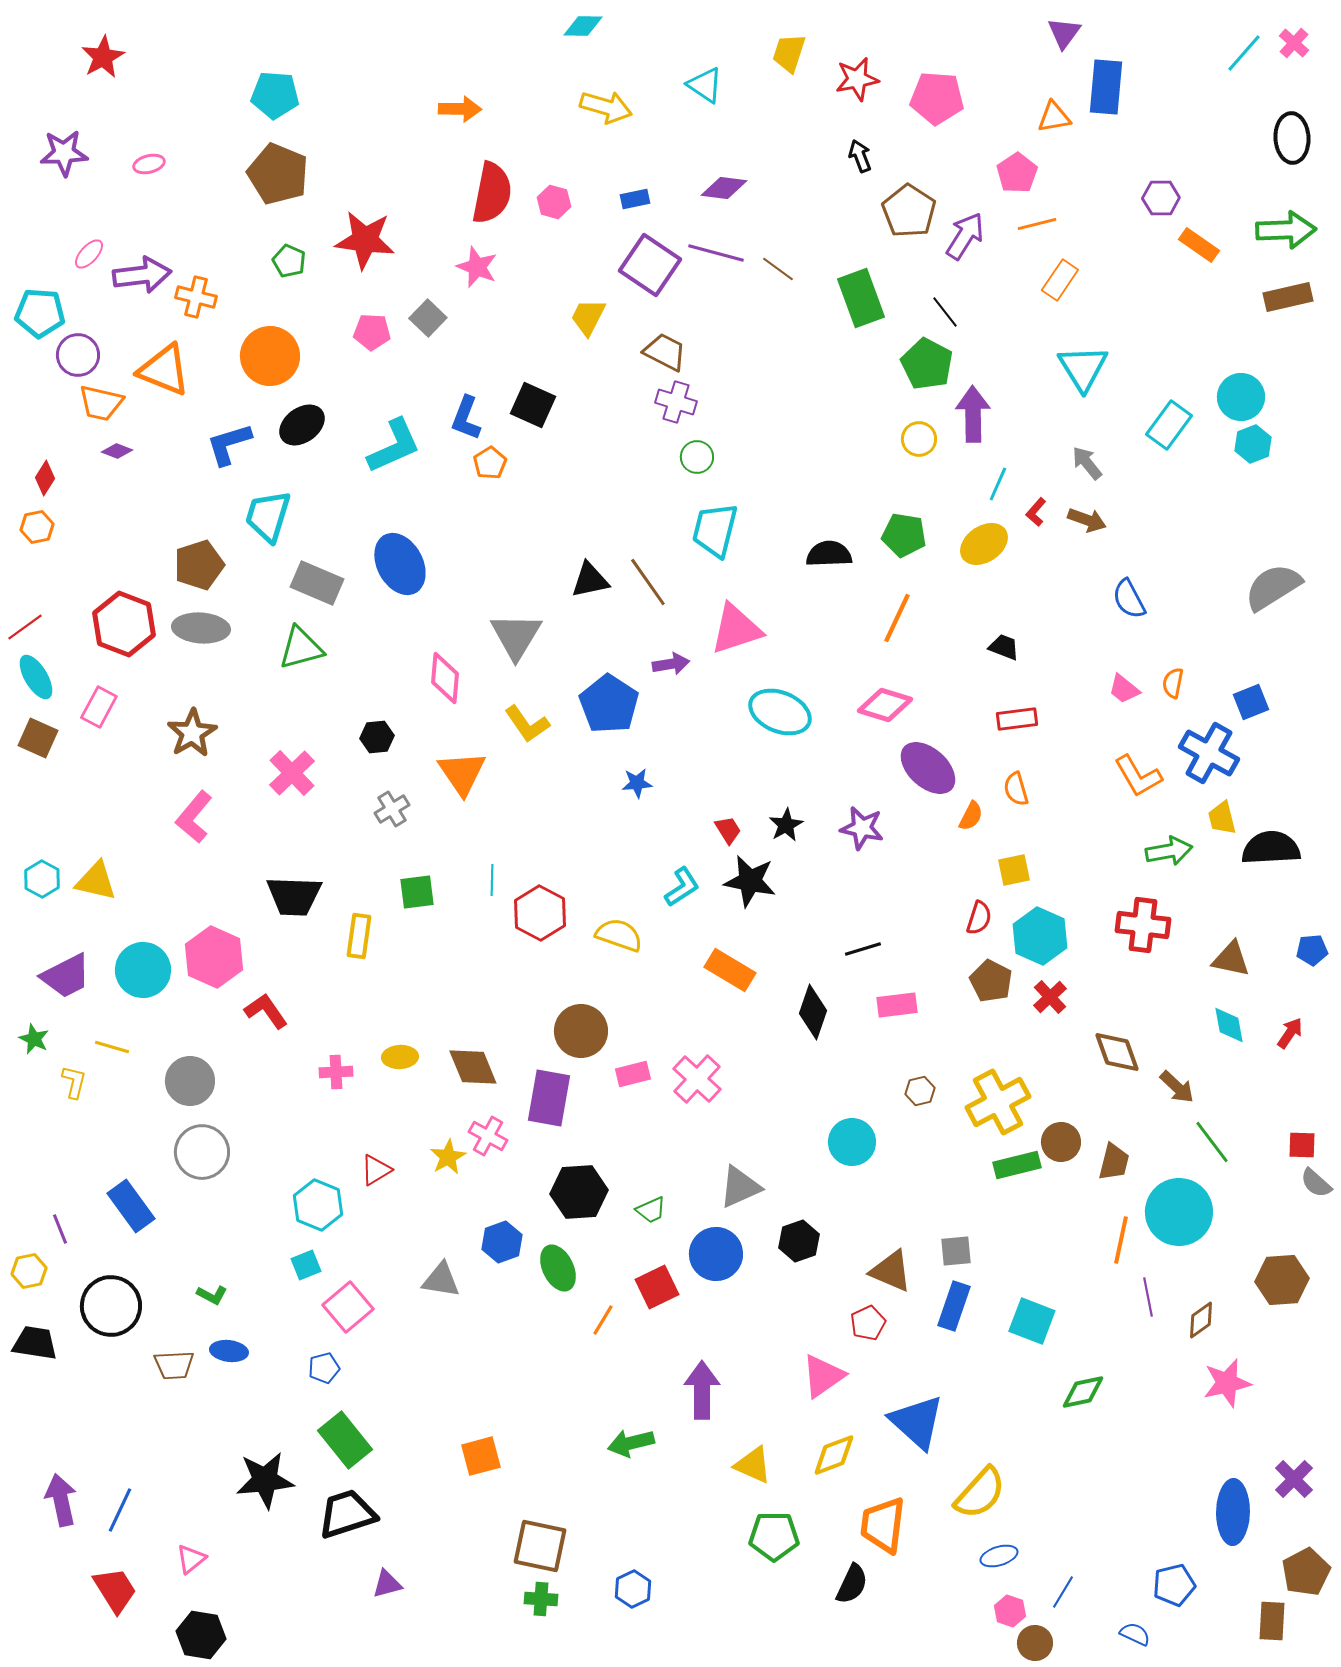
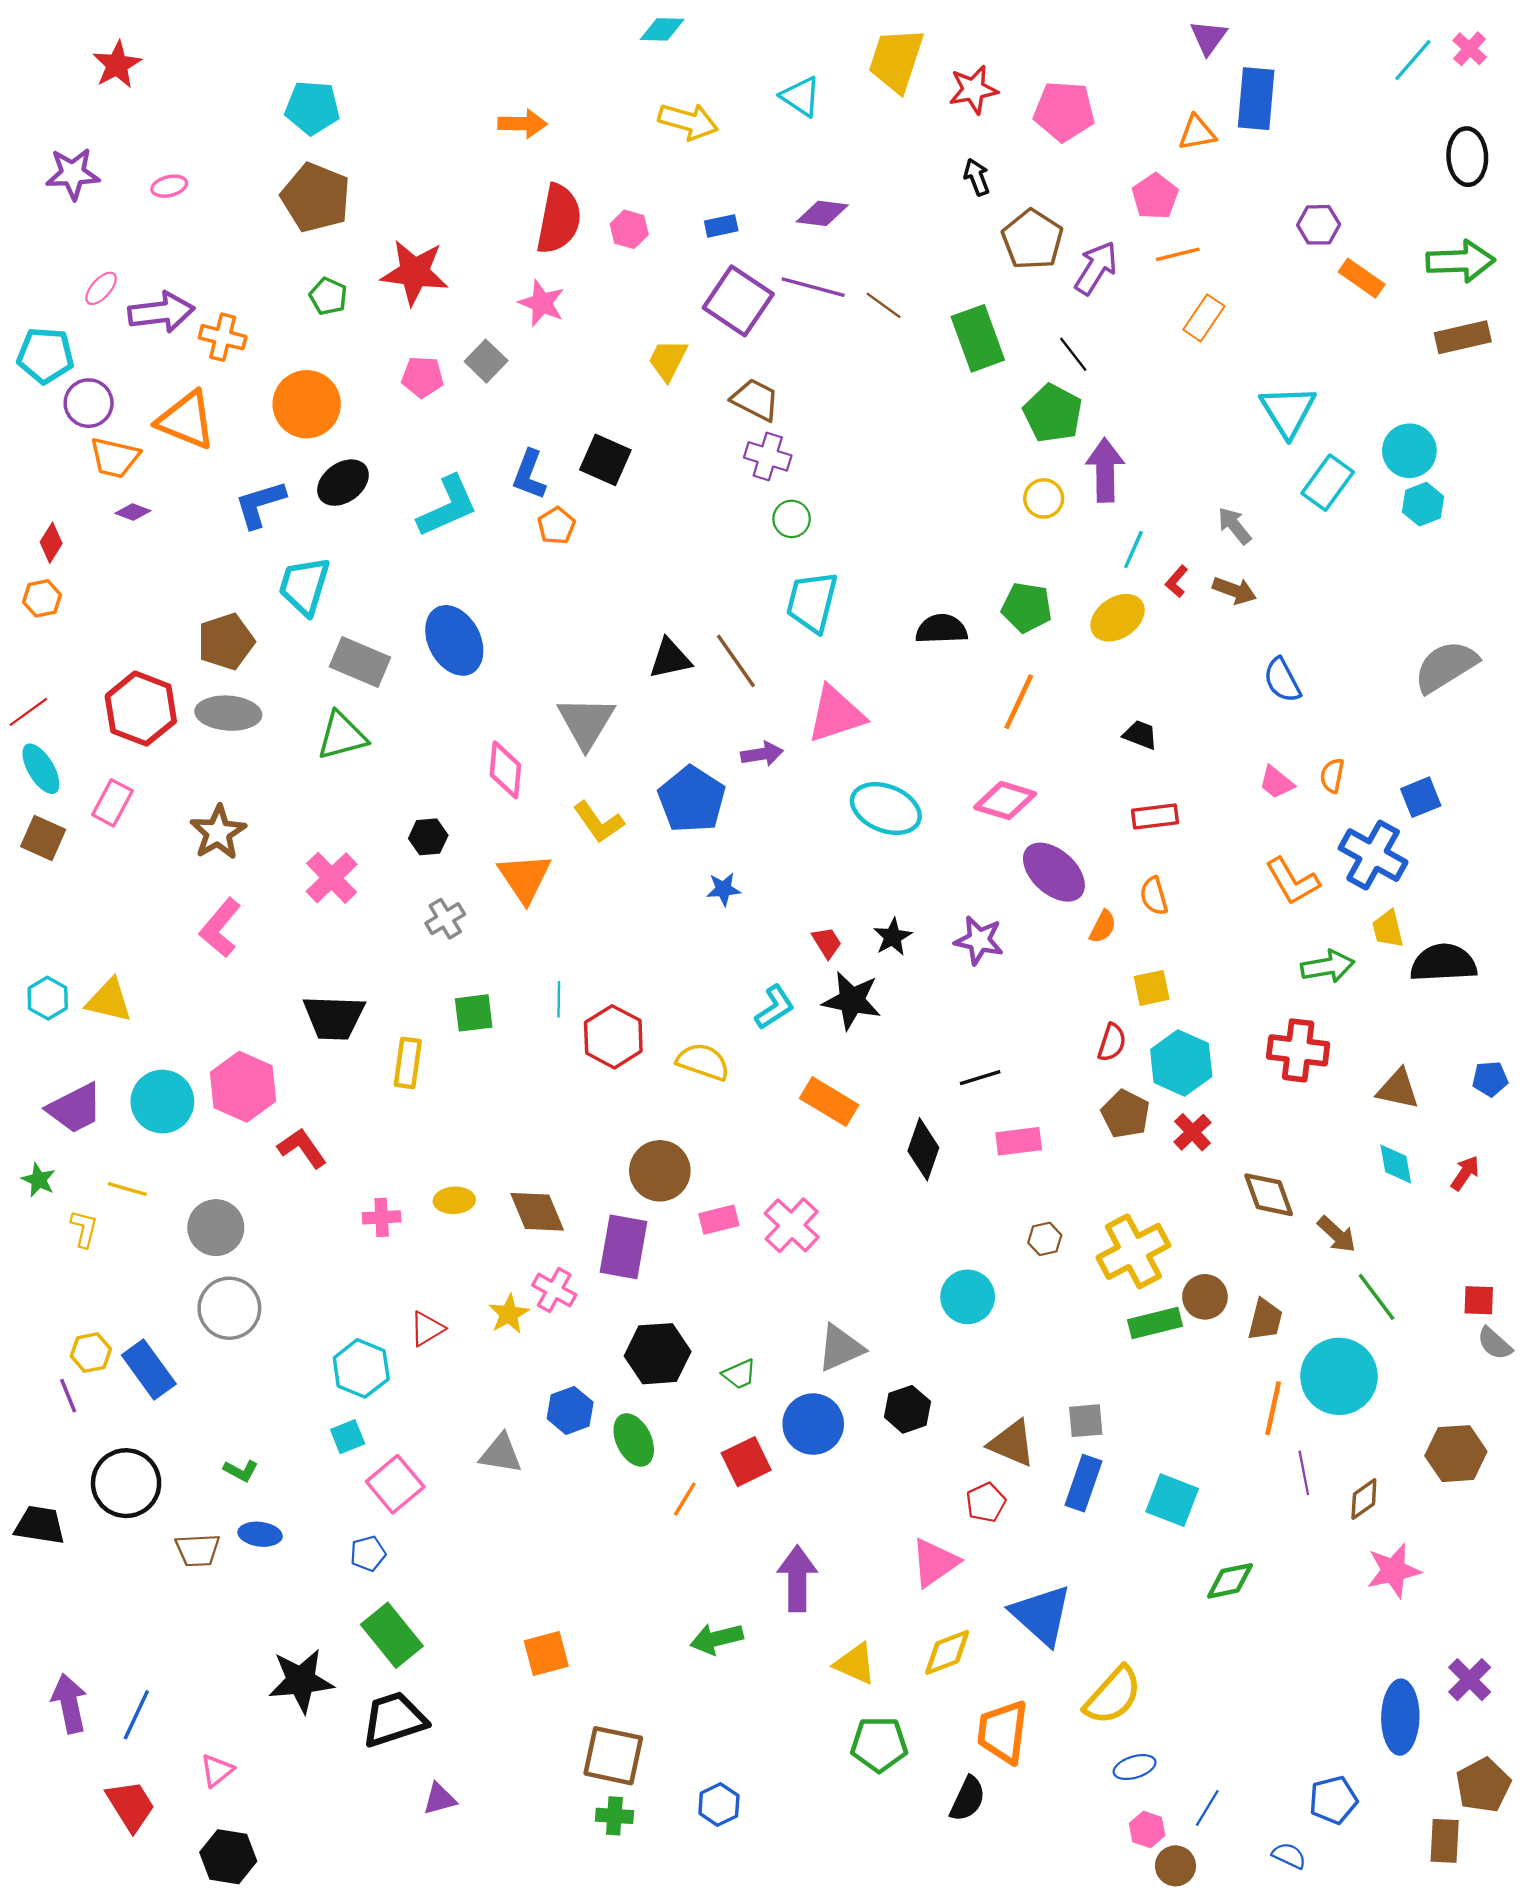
yellow trapezoid: (789, 53) -> (896, 60), size x1.5
cyan triangle: (1083, 368) -> (1288, 411), moved
yellow hexagon: (29, 1271) -> (91, 1353), moved

